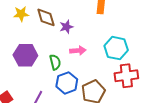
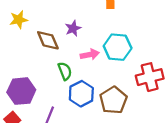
brown diamond: (46, 17) -> (48, 40), moved
cyan hexagon: (116, 48) -> (118, 47), moved
purple hexagon: (25, 55) -> (21, 91), moved

